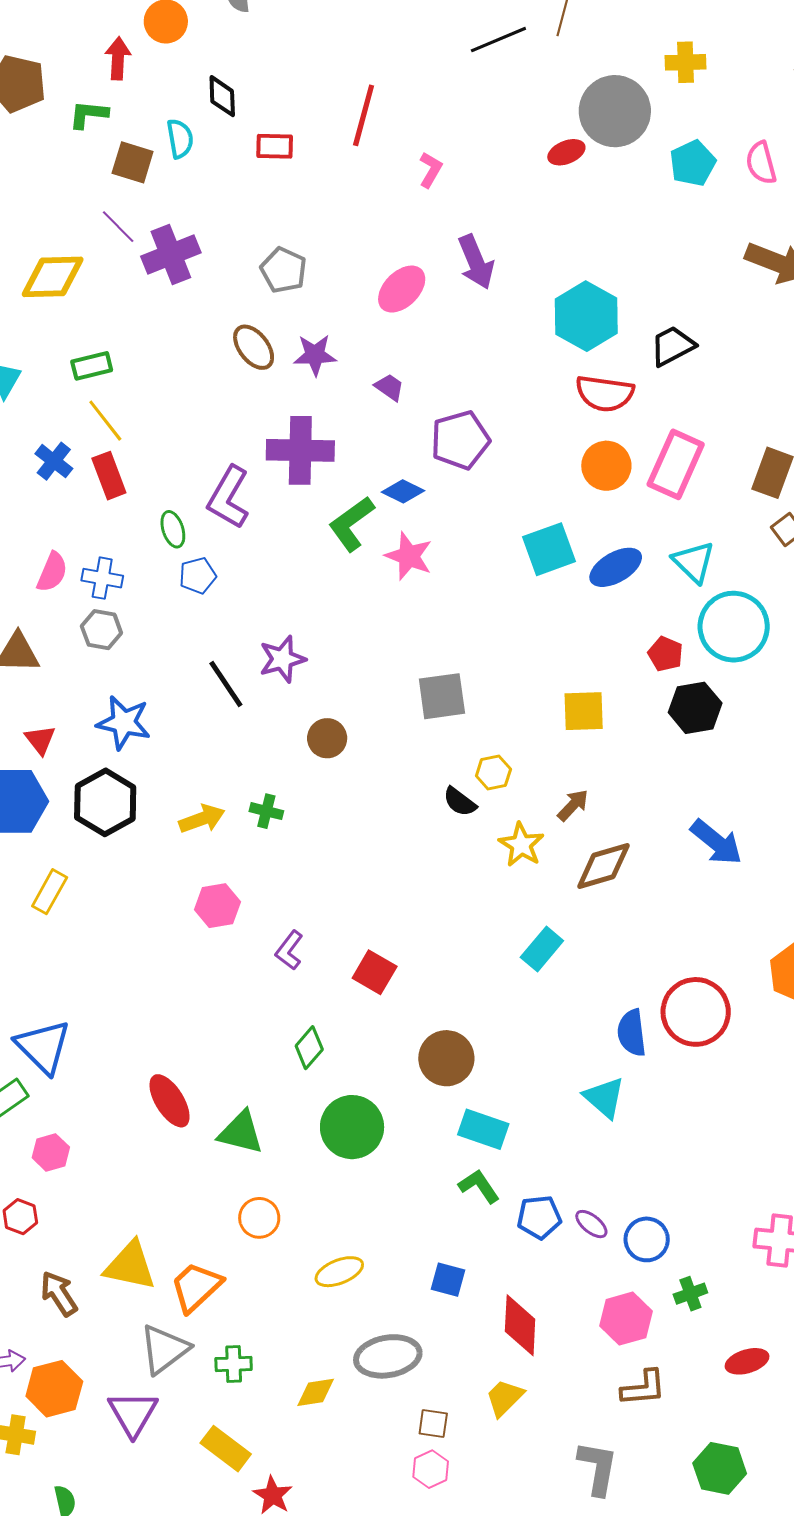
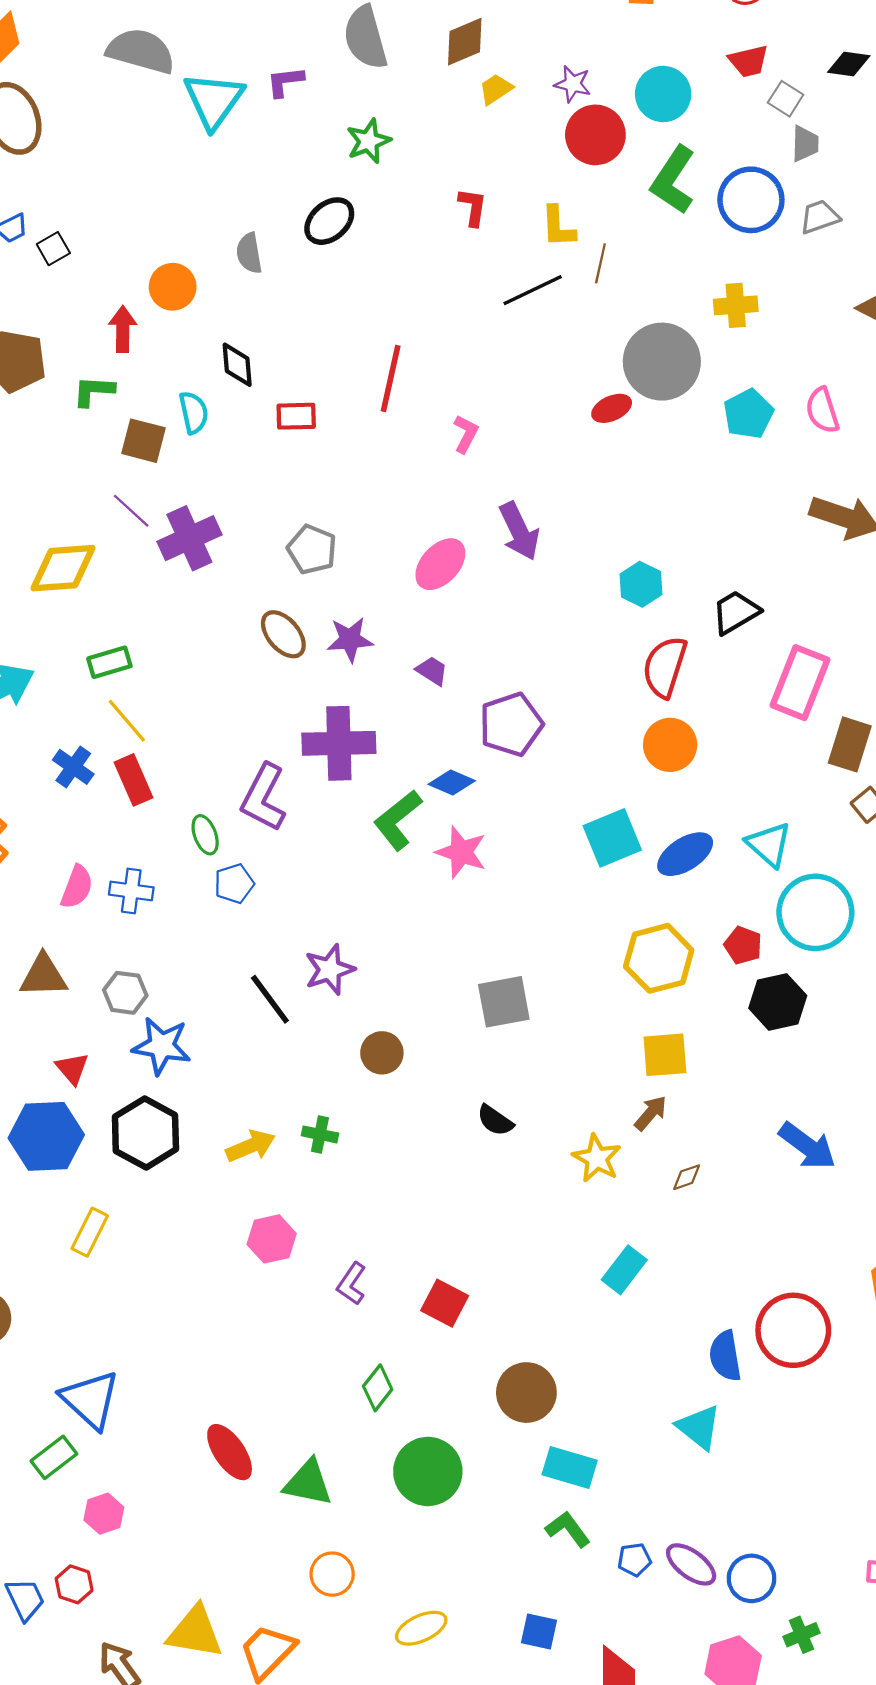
cyan hexagon: (586, 316) -> (641, 584), size x0.6
red semicircle: (605, 393) -> (665, 667), turned 102
pink rectangle: (676, 464) -> (800, 683), moved
gray hexagon: (101, 630) -> (125, 993), moved
yellow square: (584, 711) -> (665, 1055), moved
yellow hexagon: (493, 773) -> (659, 958), moved, size x1.8
black semicircle: (460, 802) -> (495, 1120), moved
brown diamond: (603, 866) -> (687, 1177), size x0.5
blue pentagon: (539, 1217) -> (634, 1560), size x0.7
purple ellipse: (591, 1224) -> (691, 1564), size x1.4

